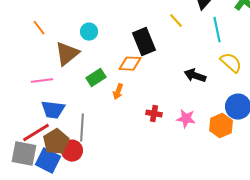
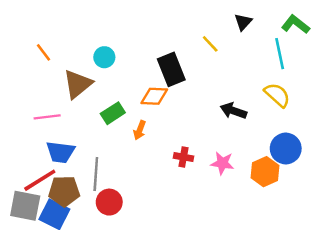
cyan line: (217, 30) -> (280, 54), moved
brown pentagon: (56, 142) -> (64, 191), turned 30
red circle: (72, 151) -> (109, 202), moved

